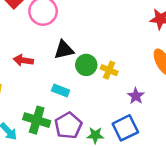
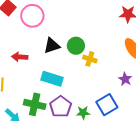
green circle: (86, 65) -> (76, 46), moved
cyan rectangle: (61, 90) -> (52, 79), size x1.5
purple star: (136, 96) -> (125, 79), moved

